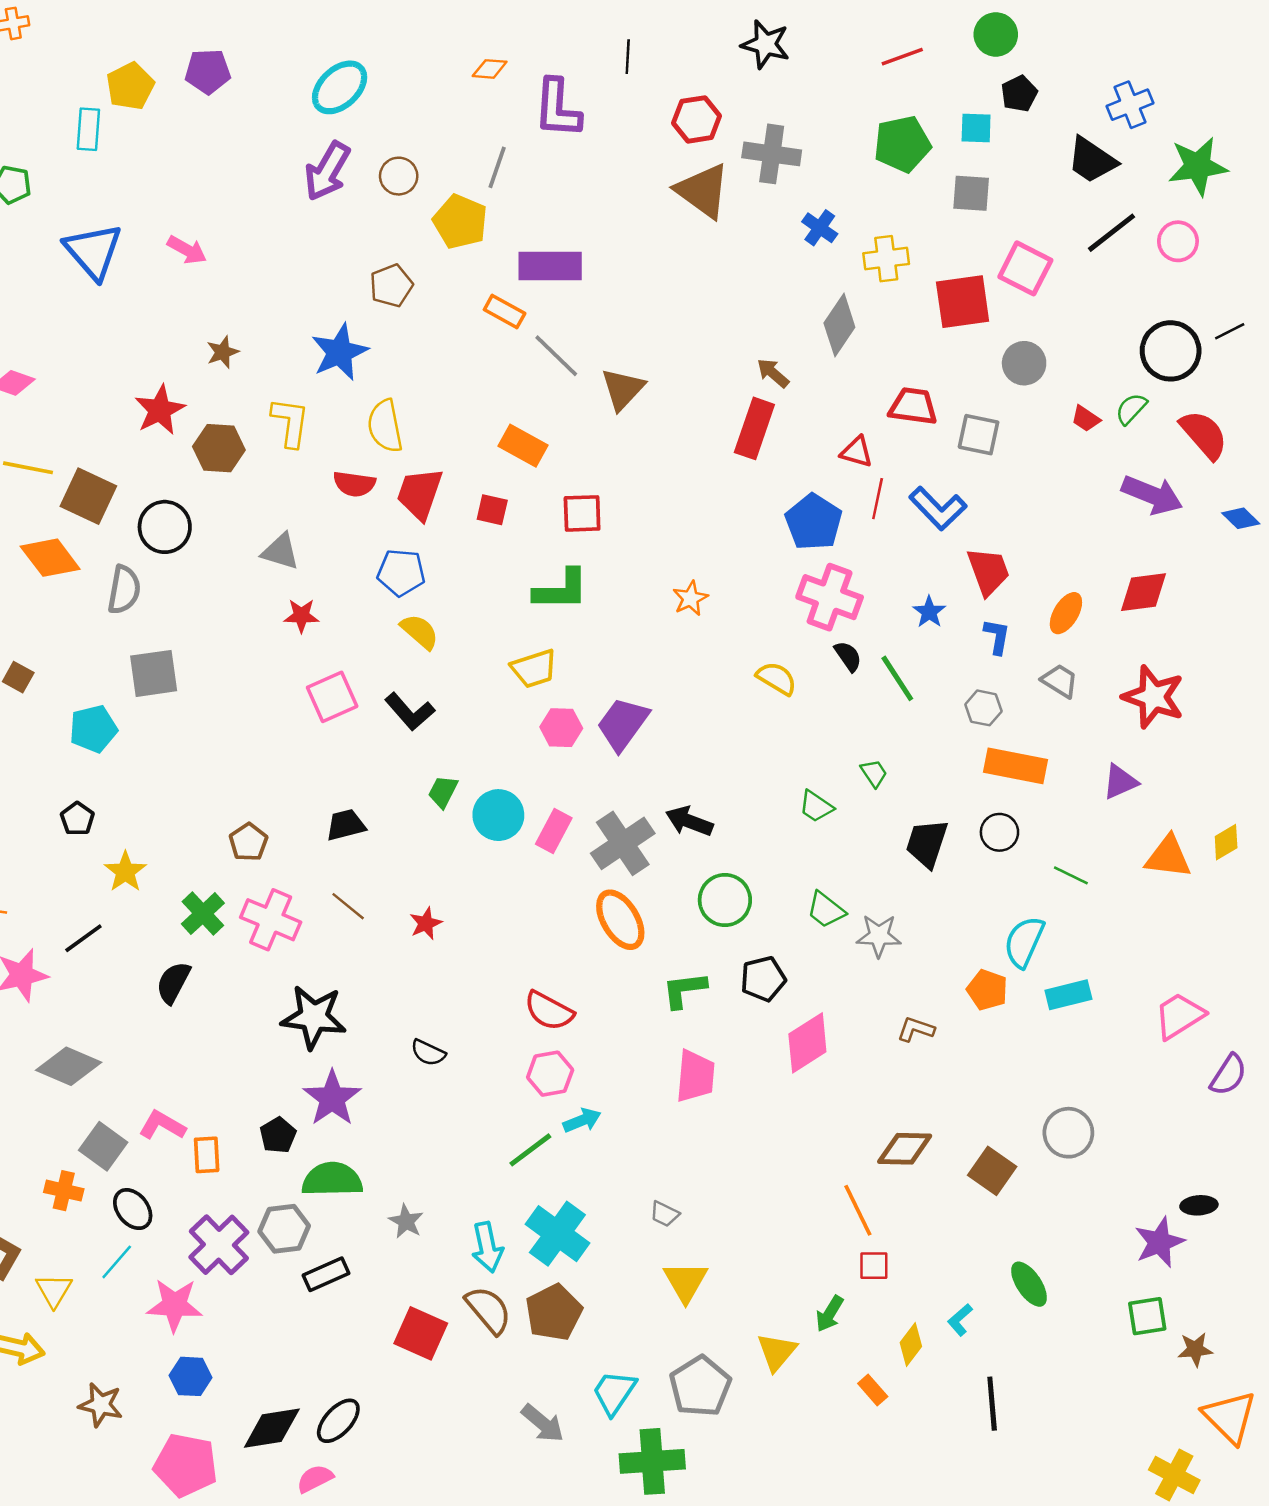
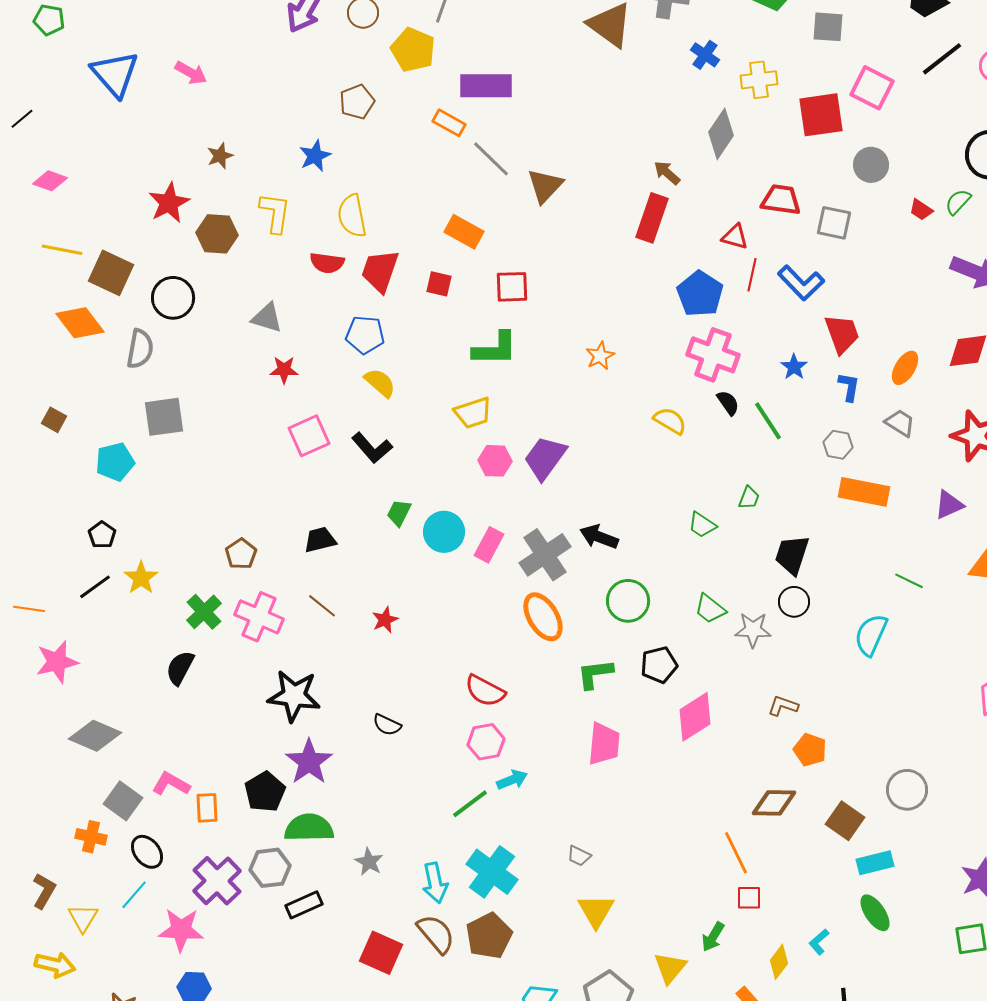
blue star: (340, 352) -> (315, 156), size x0.7
green trapezoid: (874, 773) -> (749, 498), turned 55
black circle: (999, 832) -> (794, 602), moved
black line: (83, 938) -> (95, 587), moved
orange pentagon: (987, 990) -> (810, 750), moved
cyan rectangle: (1068, 995) -> (875, 863), moved
black pentagon: (278, 1135) -> (265, 792), size x1.4

